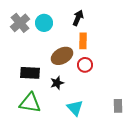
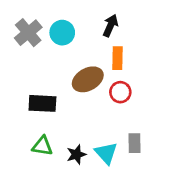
black star: (57, 83) -> (76, 154), moved
green triangle: (30, 103) -> (42, 146), size x0.7
gray rectangle: (118, 106) -> (135, 143), moved

